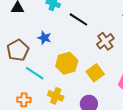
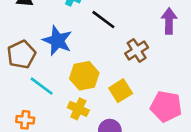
blue star: (44, 38) -> (57, 41), size x1.6
yellow cross: (56, 96) -> (78, 109), moved

